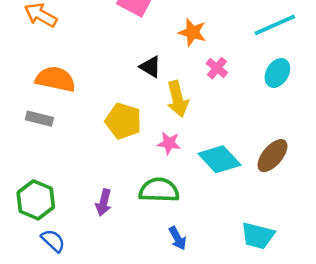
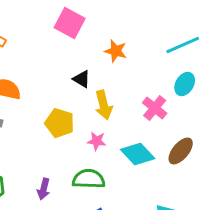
pink cross: (217, 68) -> (155, 108), moved, size x1.4

